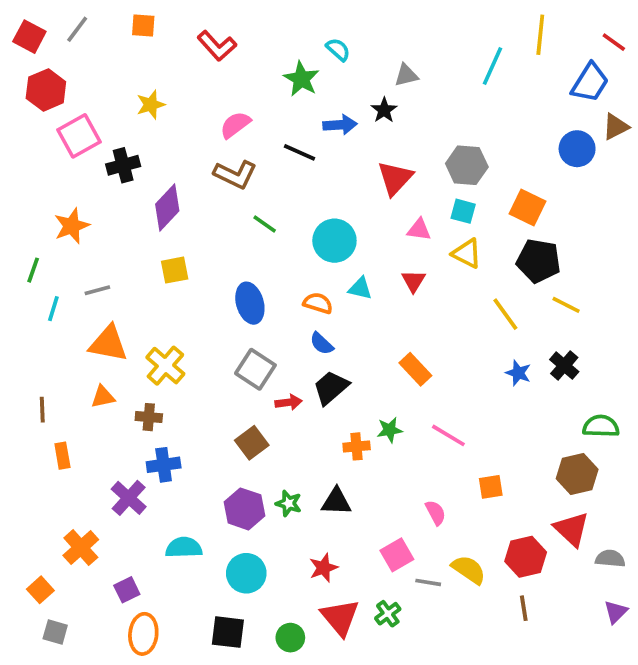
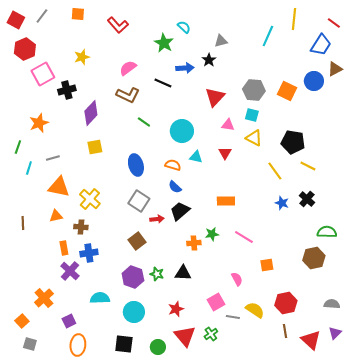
orange square: (527, 208) -> (287, 91), moved
orange rectangle: (415, 369) -> (226, 201), turned -48
orange rectangle: (62, 456) -> (64, 248), moved
red triangle: (572, 529) -> (311, 340), moved

